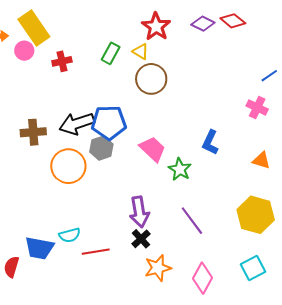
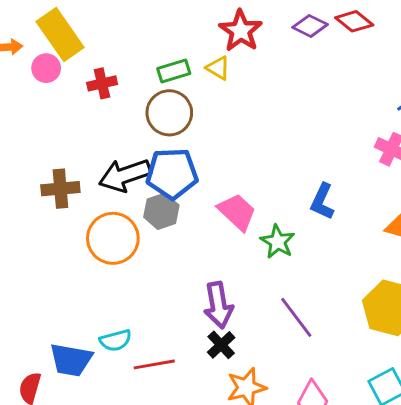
green rectangle: (111, 53) -> (174, 71), turned 45
brown circle: (151, 79) -> (169, 113), moved

